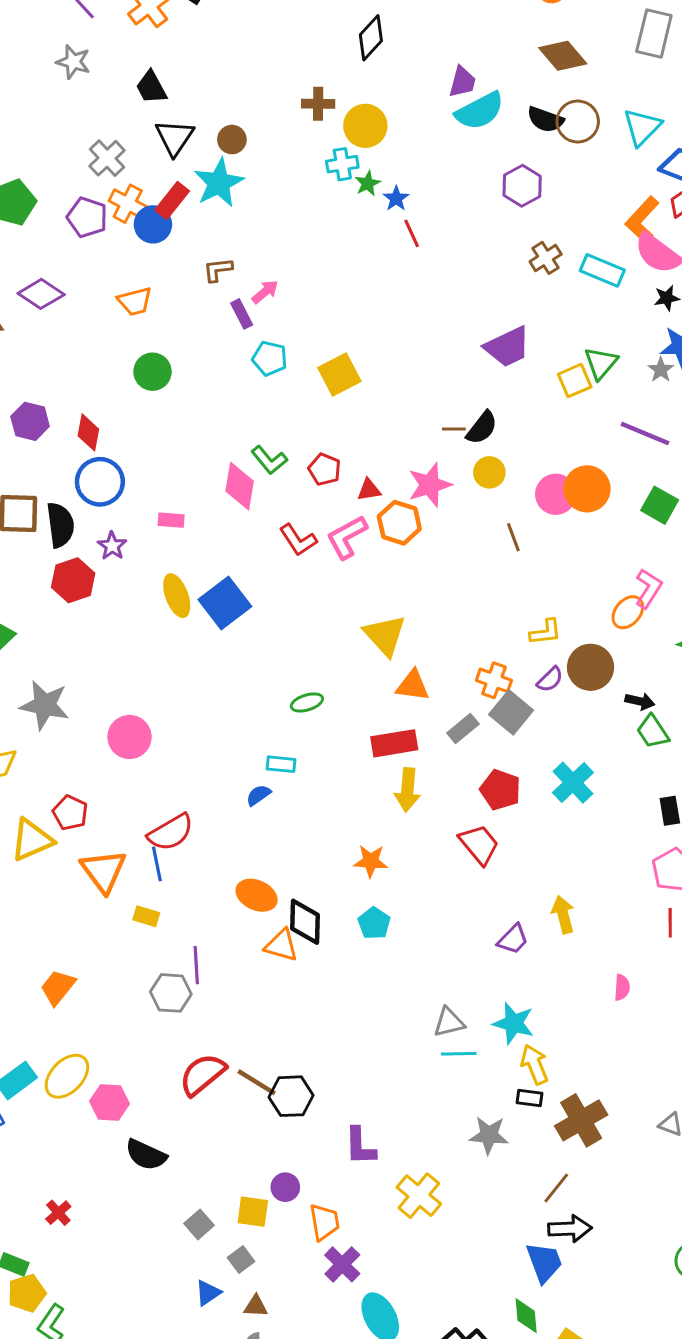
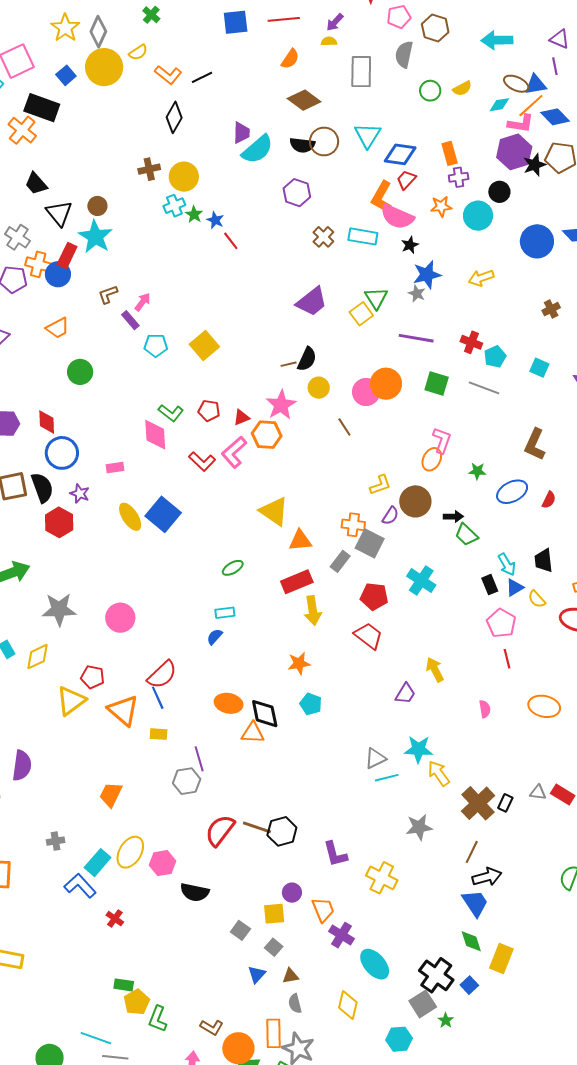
black rectangle: (530, 1098) -> (505, 803), moved, turned -60
red cross: (58, 1213) -> (115, 919), moved

